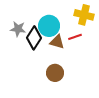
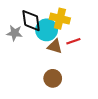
yellow cross: (84, 15) -> (60, 19), moved
black diamond: (34, 38) -> (31, 21), moved, turned -40

